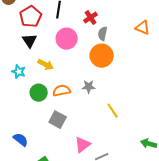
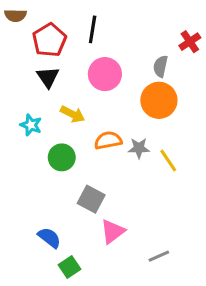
red cross: (91, 18) -> (190, 42), moved
orange semicircle: (62, 91) -> (108, 140), moved
yellow line: (113, 111) -> (168, 160), moved
blue semicircle: (21, 140) -> (49, 238), moved
pink triangle: (83, 145) -> (113, 231), moved

